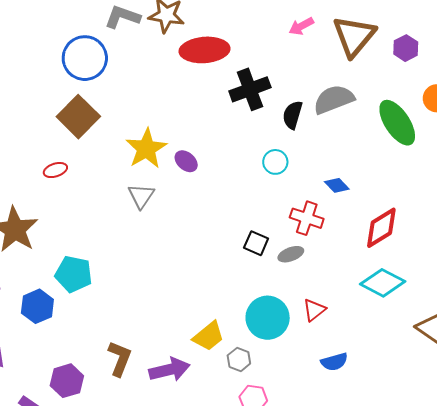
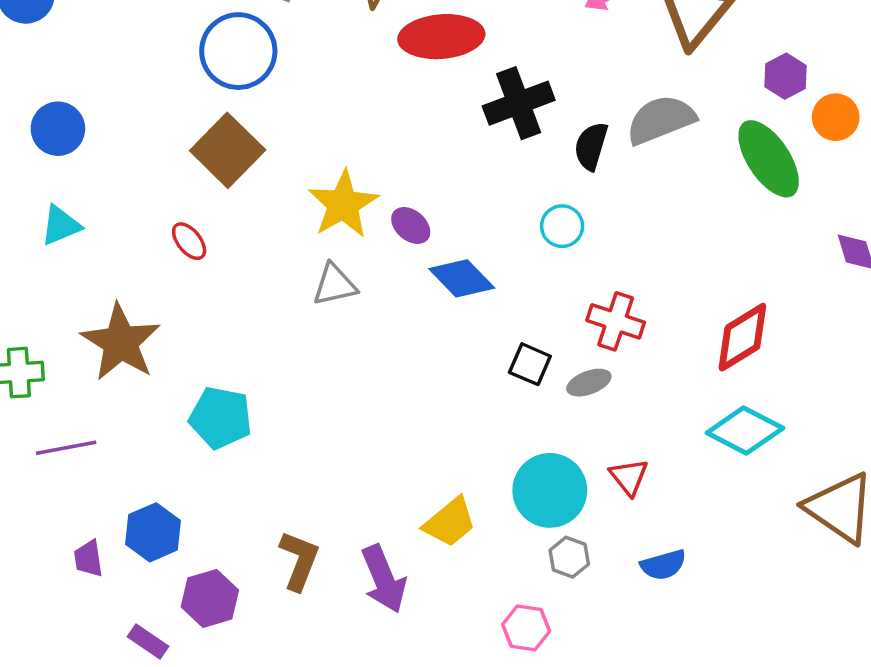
purple hexagon: (406, 48) -> (786, 76), moved
red ellipse: (55, 170) -> (189, 241), turned 70
blue diamond: (337, 185) -> (462, 278), moved, size x1.5
gray triangle: (141, 196) -> (335, 285), turned 44
blue hexagon: (37, 306) -> (153, 532), moved
red triangle: (314, 310) -> (629, 477), turned -30
gray hexagon: (239, 359) -> (569, 557), moved
purple arrow: (169, 370) -> (384, 579), turned 81

